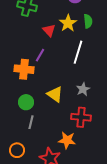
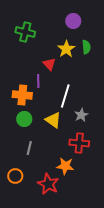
red triangle: (49, 30) -> (49, 64), moved
white line: (78, 52) -> (65, 96), moved
purple line: (40, 55) -> (38, 81), turned -32
green circle: (26, 102) -> (24, 119), moved

